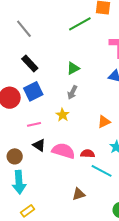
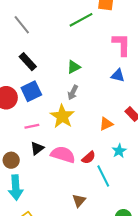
yellow star: (63, 115) -> (62, 116), size x1.6
black triangle: (39, 145) -> (37, 148), turned 48
red semicircle: (88, 154) -> (89, 158), turned 136
cyan line: (102, 171) -> (103, 176), turned 35
brown triangle: (79, 194) -> (79, 201), turned -32

